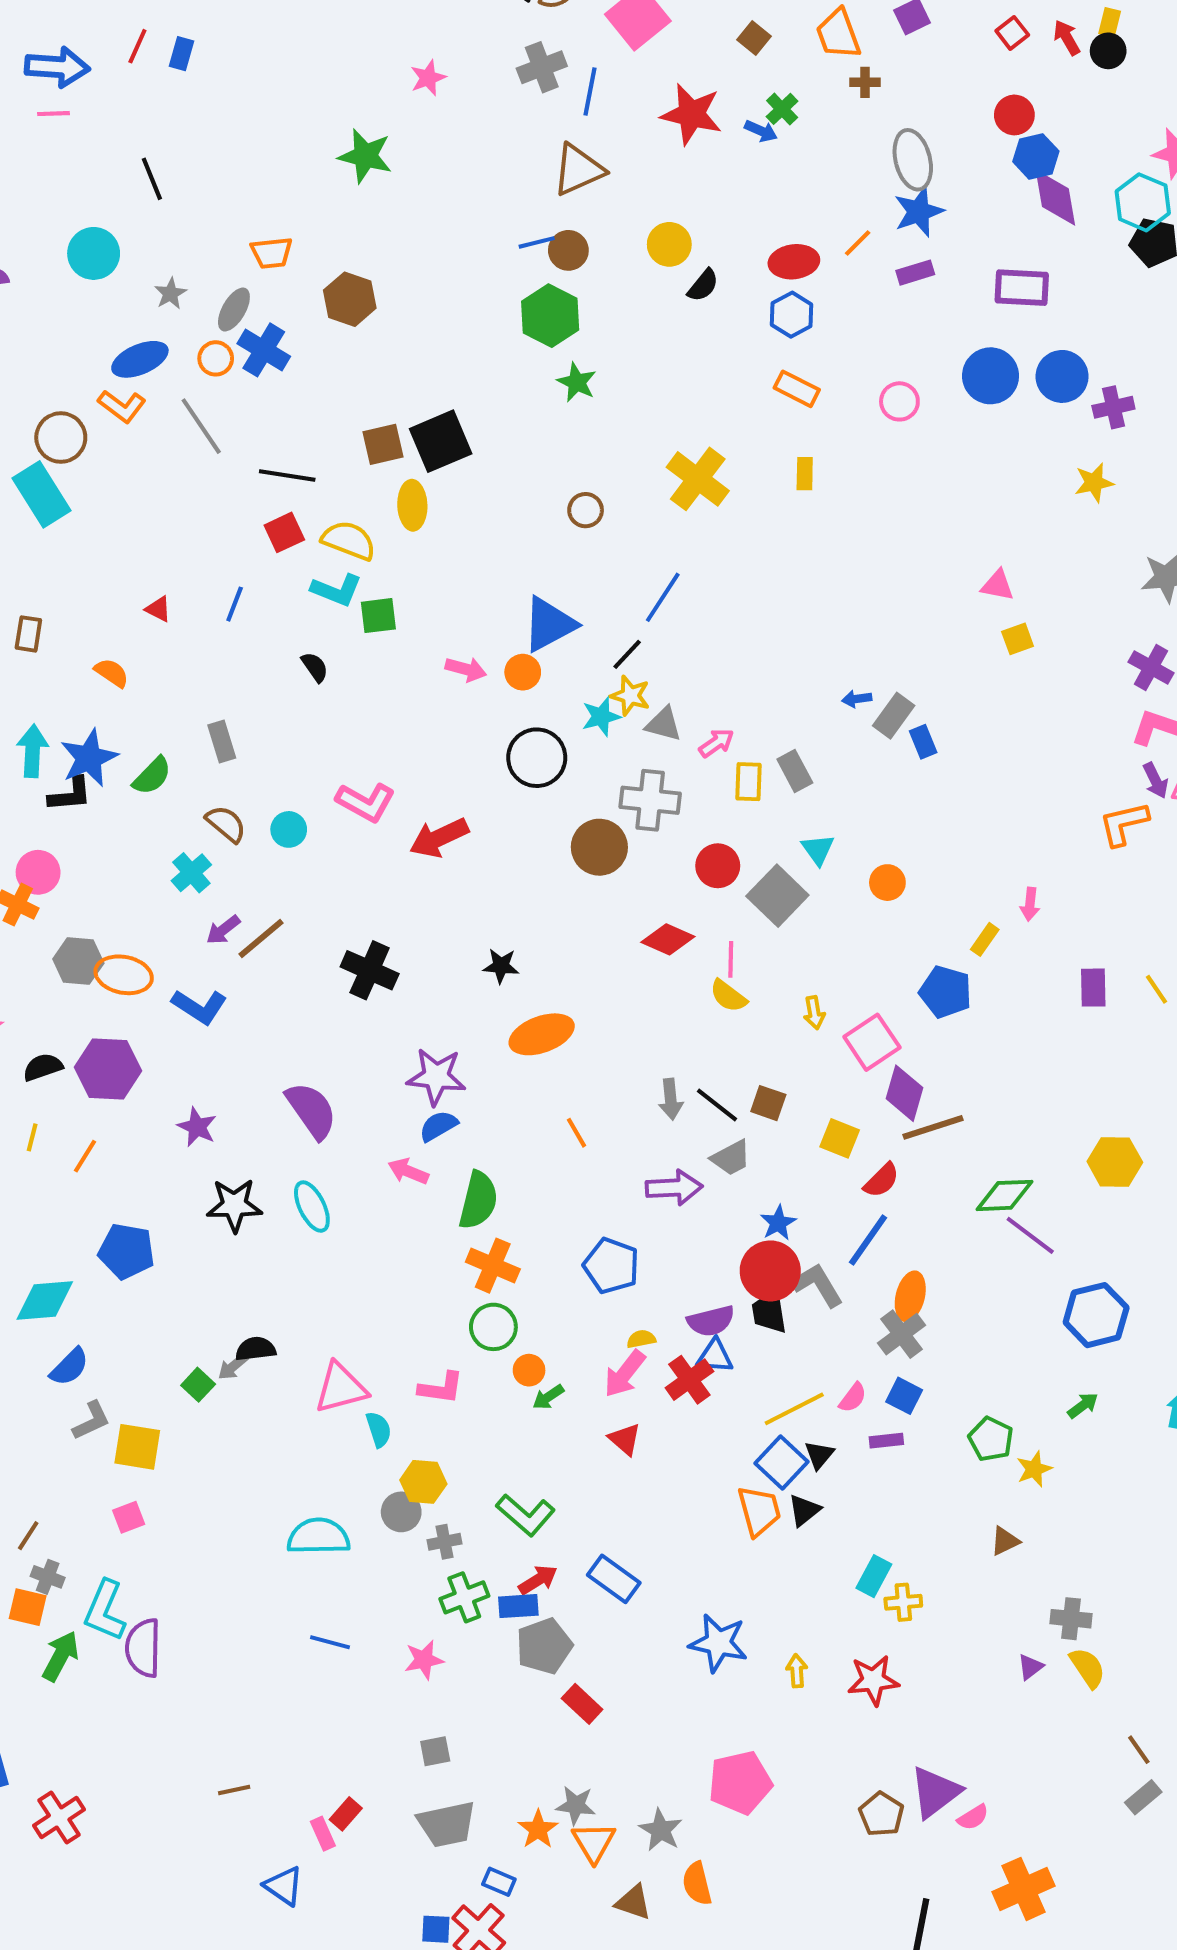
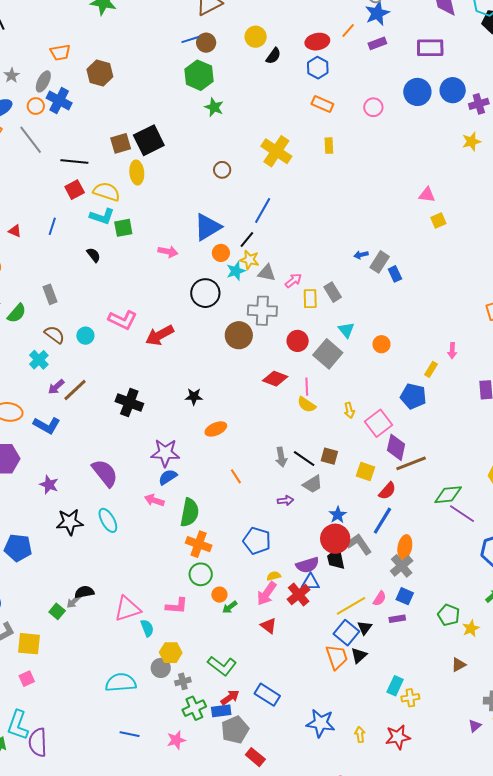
orange circle: (523, 672) -> (221, 253), moved
orange ellipse: (542, 1034) -> (216, 429), size x0.7
purple arrow: (674, 1188) -> (285, 500), size x0.6

